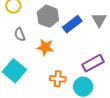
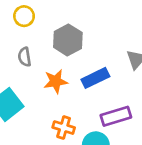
blue rectangle: (72, 24) -> (95, 78), moved
orange star: (45, 47) -> (56, 81), turned -30

